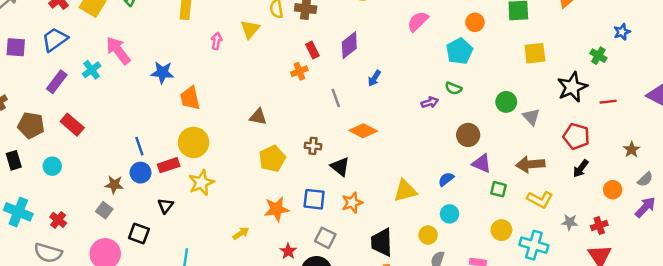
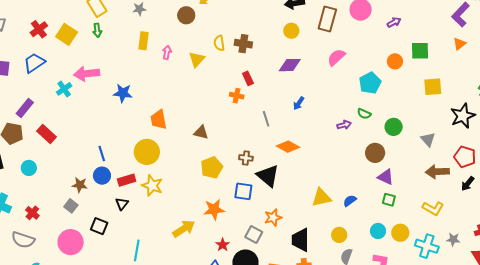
orange circle: (475, 22) -> (395, 61), moved
pink arrow: (216, 41) -> (167, 52), moved
purple diamond: (349, 45) -> (290, 65), moved, turned 35
pink arrow: (118, 51) -> (87, 74), turned -60
orange cross: (299, 71) -> (237, 96), turned 32
purple rectangle: (57, 82) -> (25, 108), moved
orange trapezoid: (190, 98) -> (159, 120), moved
green circle: (506, 102) -> (394, 127), moved
brown arrow: (530, 164) -> (437, 172), moved
red rectangle: (169, 165) -> (127, 180), moved
black triangle: (340, 167) -> (268, 176), size x1.4
blue semicircle: (446, 179) -> (350, 201), moved
yellow star: (201, 183) -> (152, 186), turned -30
green square: (498, 189) -> (389, 200), moved
blue square: (314, 199) -> (243, 191), moved
orange star: (352, 203) -> (273, 218), moved
cyan circle: (450, 214) -> (378, 231), moved
gray star: (570, 222) -> (453, 239), moved
yellow arrow: (241, 233) -> (184, 229), size x1.6

